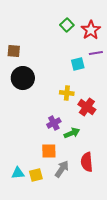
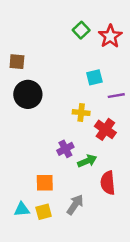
purple line: (96, 53) -> (116, 96), moved
orange square: (49, 151) -> (45, 183), moved
red semicircle: (87, 162) -> (108, 183), moved

